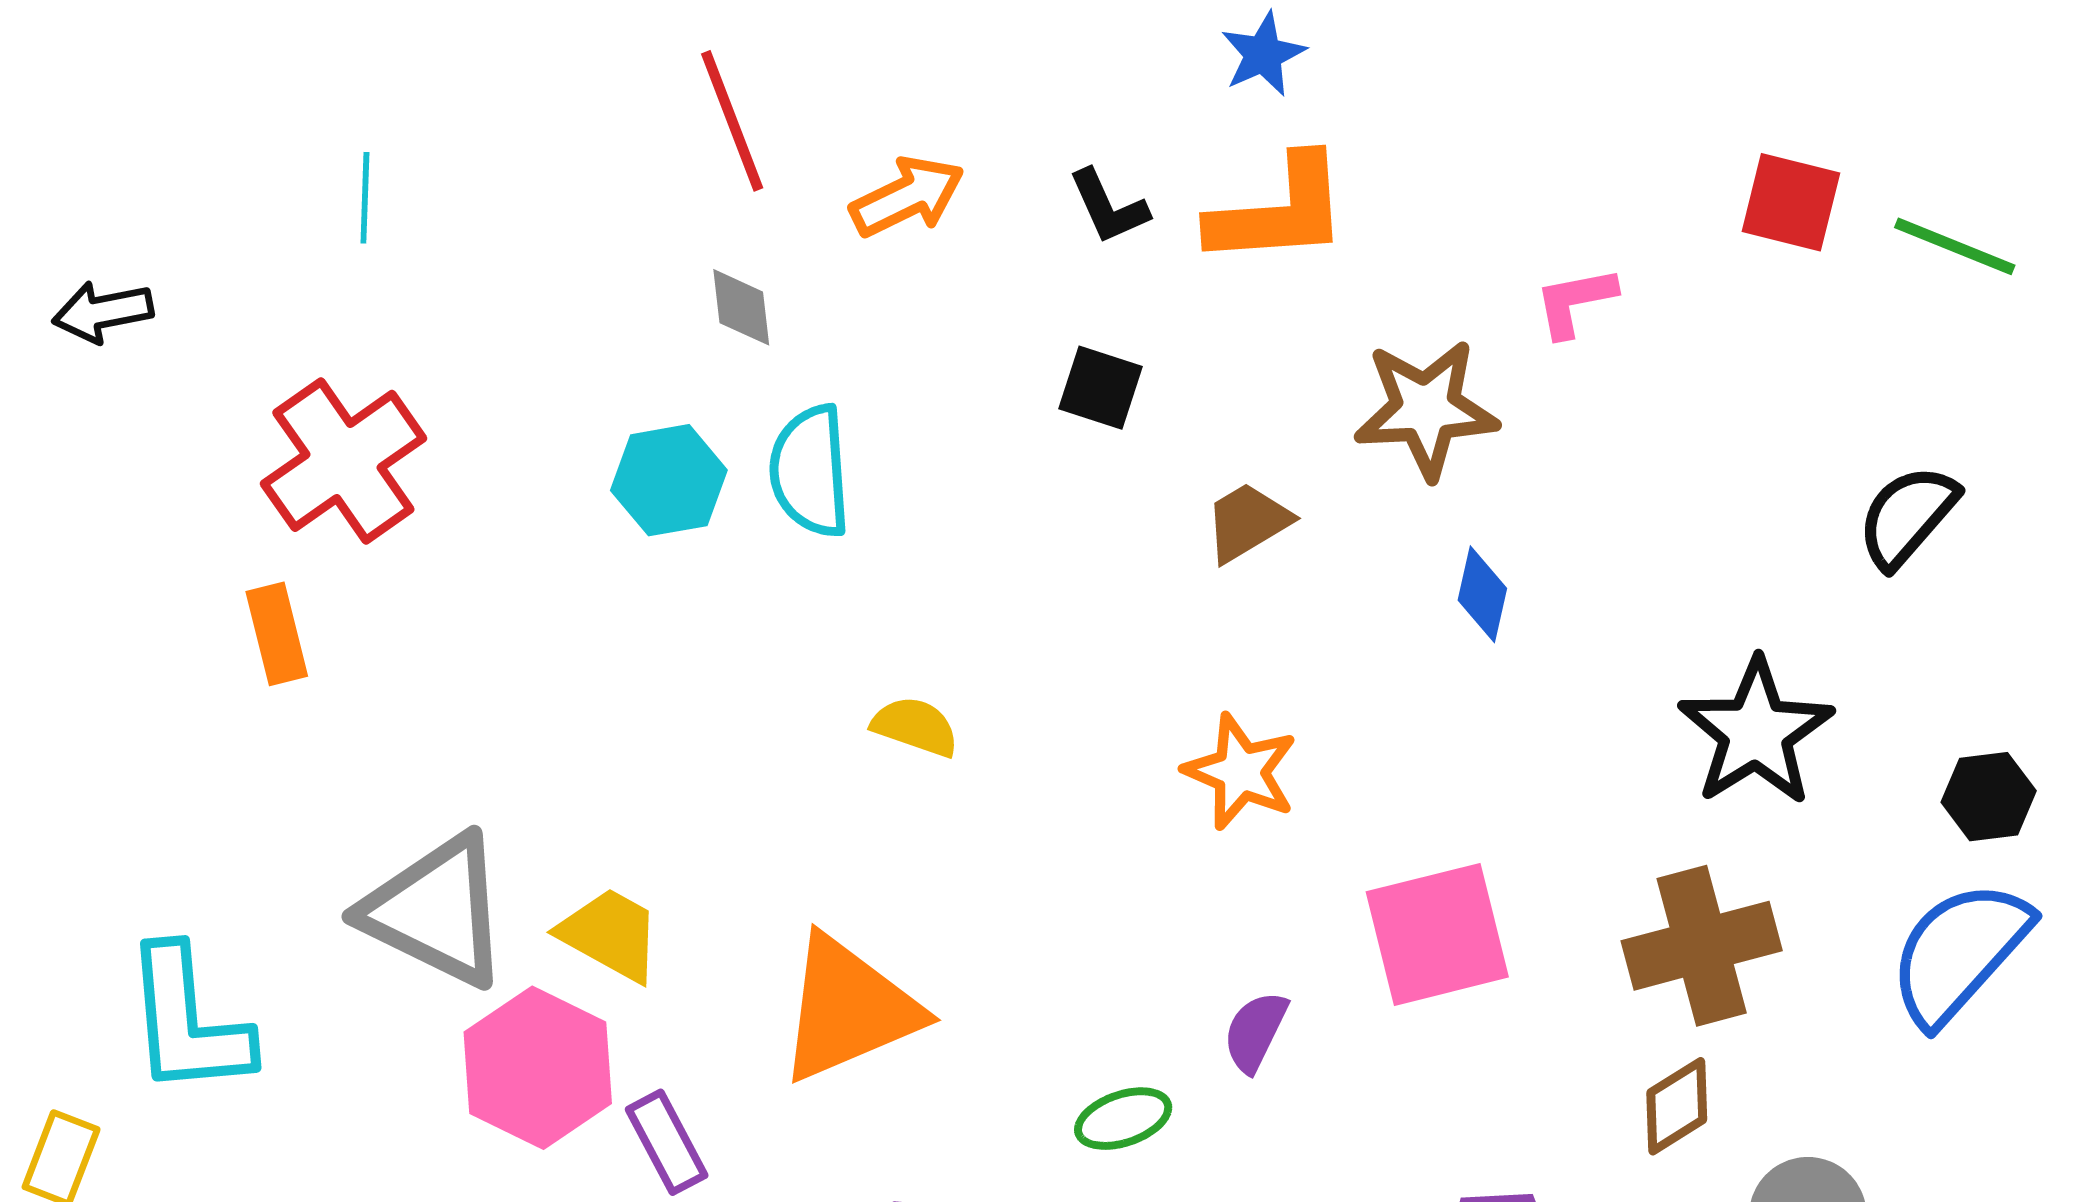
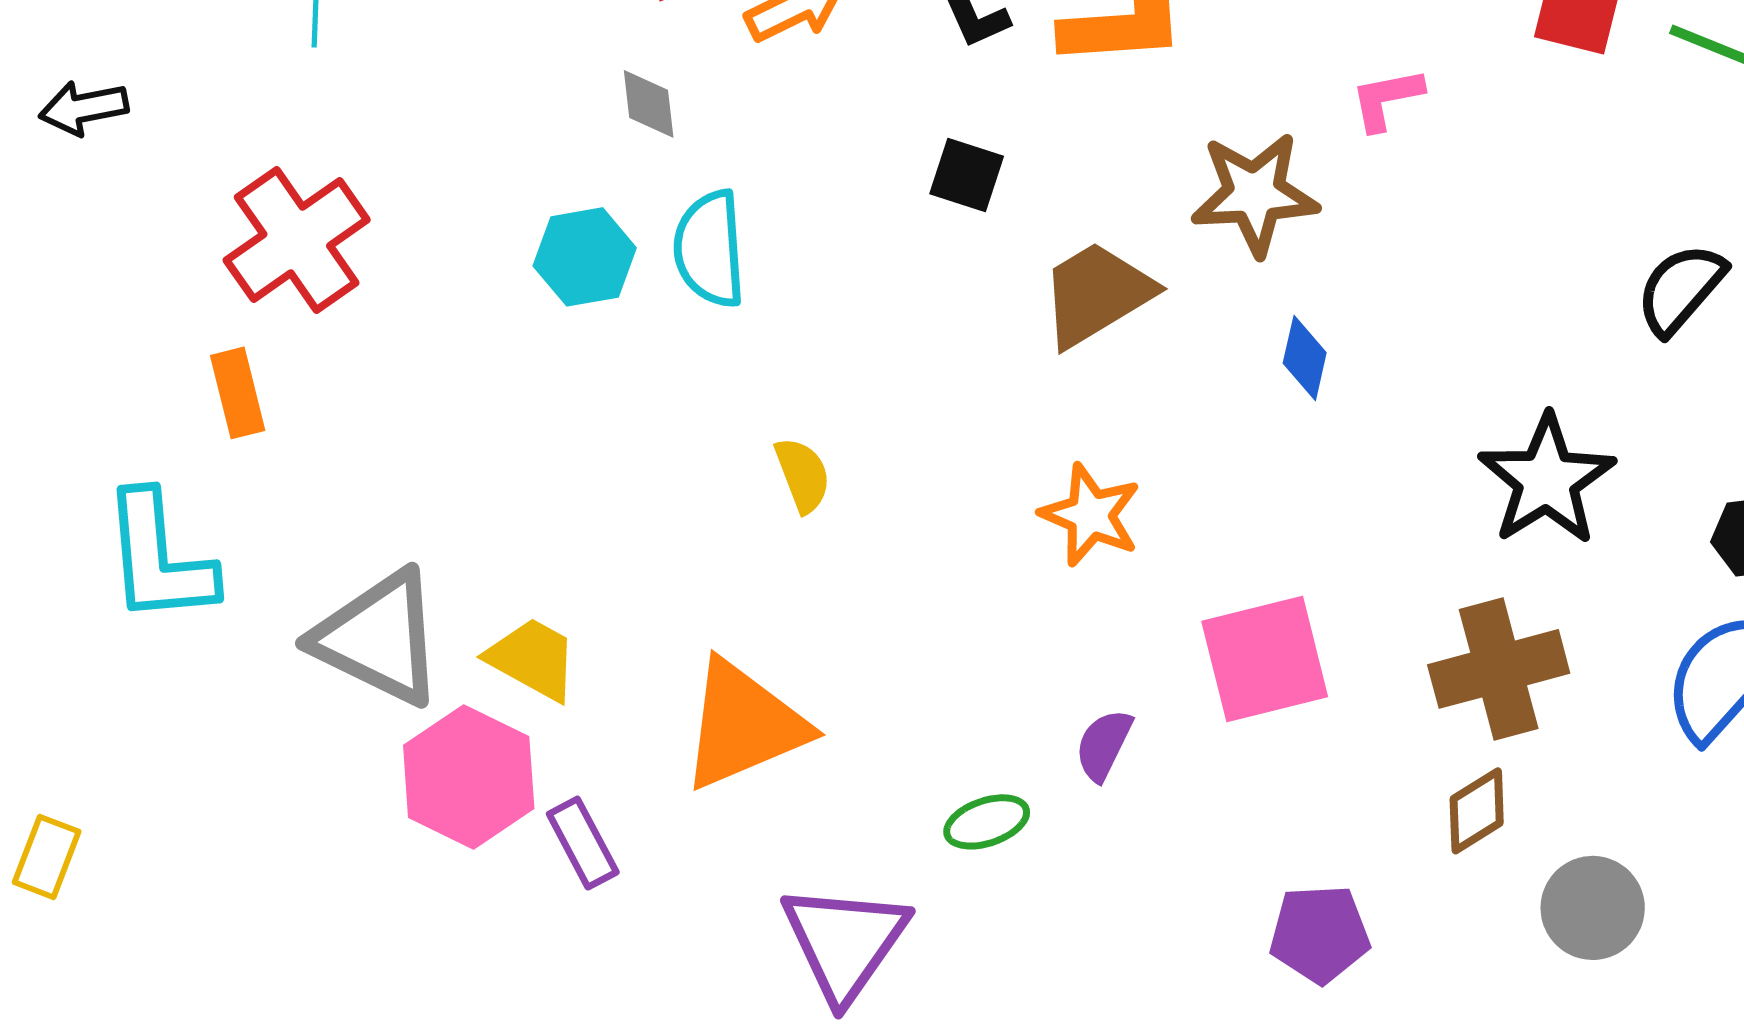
brown trapezoid: (1247, 522) -> (1097, 294), size x1.5
yellow semicircle: (915, 727) -> (803, 475), turned 50
cyan L-shape: (188, 1021) -> (159, 558), moved

